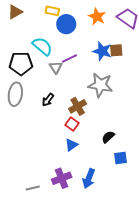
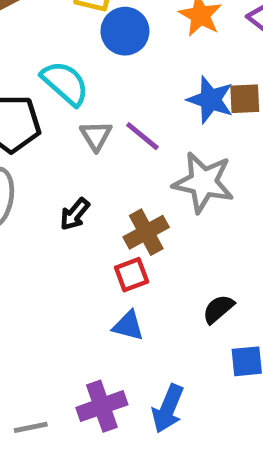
purple line: (69, 58) -> (142, 136), moved, turned 63
red square: (72, 124) -> (132, 275), turned 32
blue triangle: (71, 145) -> (128, 326), turned 48

